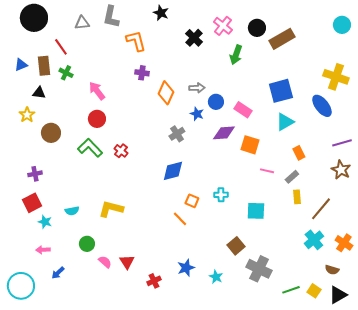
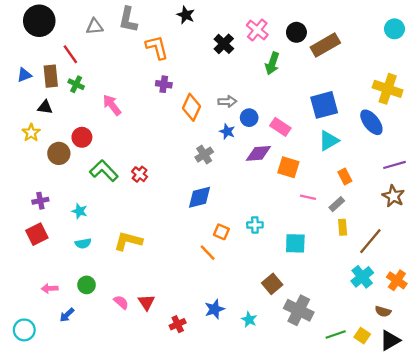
red circle: (97, 119) -> (82, 137), moved
cyan star: (45, 222) -> (80, 211), moved
green circle: (87, 244) -> (87, 285), moved
cyan circle: (21, 286) -> (24, 330), size x0.7

